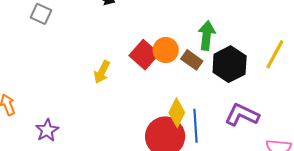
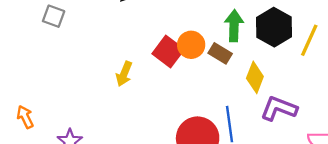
black hexagon: (230, 64) -> (274, 27), moved
yellow diamond: (177, 113) -> (255, 77), moved

